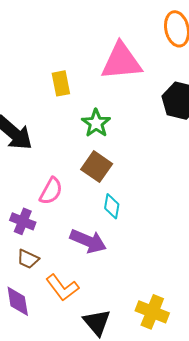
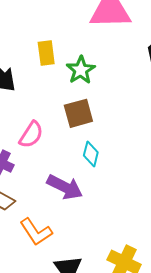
yellow rectangle: (61, 83) -> (46, 53), moved
brown square: (97, 167) -> (78, 113), turned 36

